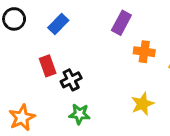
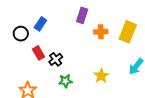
black circle: (14, 19) -> (21, 34), moved
yellow star: (142, 104) -> (101, 76), moved

